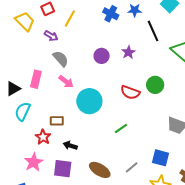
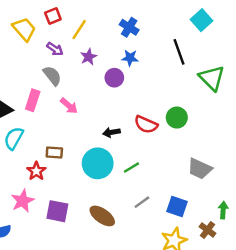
blue star: (135, 10) -> (130, 58), moved
purple star: (128, 52) -> (89, 57), moved
gray semicircle: (61, 59) -> (52, 76), moved
cyan circle: (89, 101) -> (98, 163), moved
black arrow: (70, 146) -> (111, 132), moved, turned -32
gray line: (132, 167) -> (142, 202), moved

